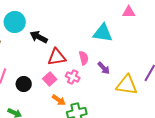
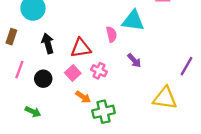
black arrow: (39, 37) -> (48, 43), moved, turned 48
pink semicircle: (84, 58) -> (112, 34), moved
yellow triangle: (127, 85) -> (165, 98), moved

